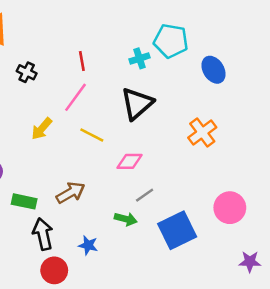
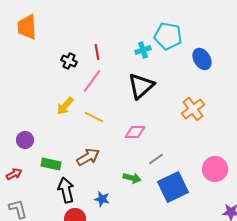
black cross: (27, 72) -> (69, 61), moved
yellow line: (92, 135) -> (94, 117), moved
gray line: (145, 195) -> (156, 159), moved

